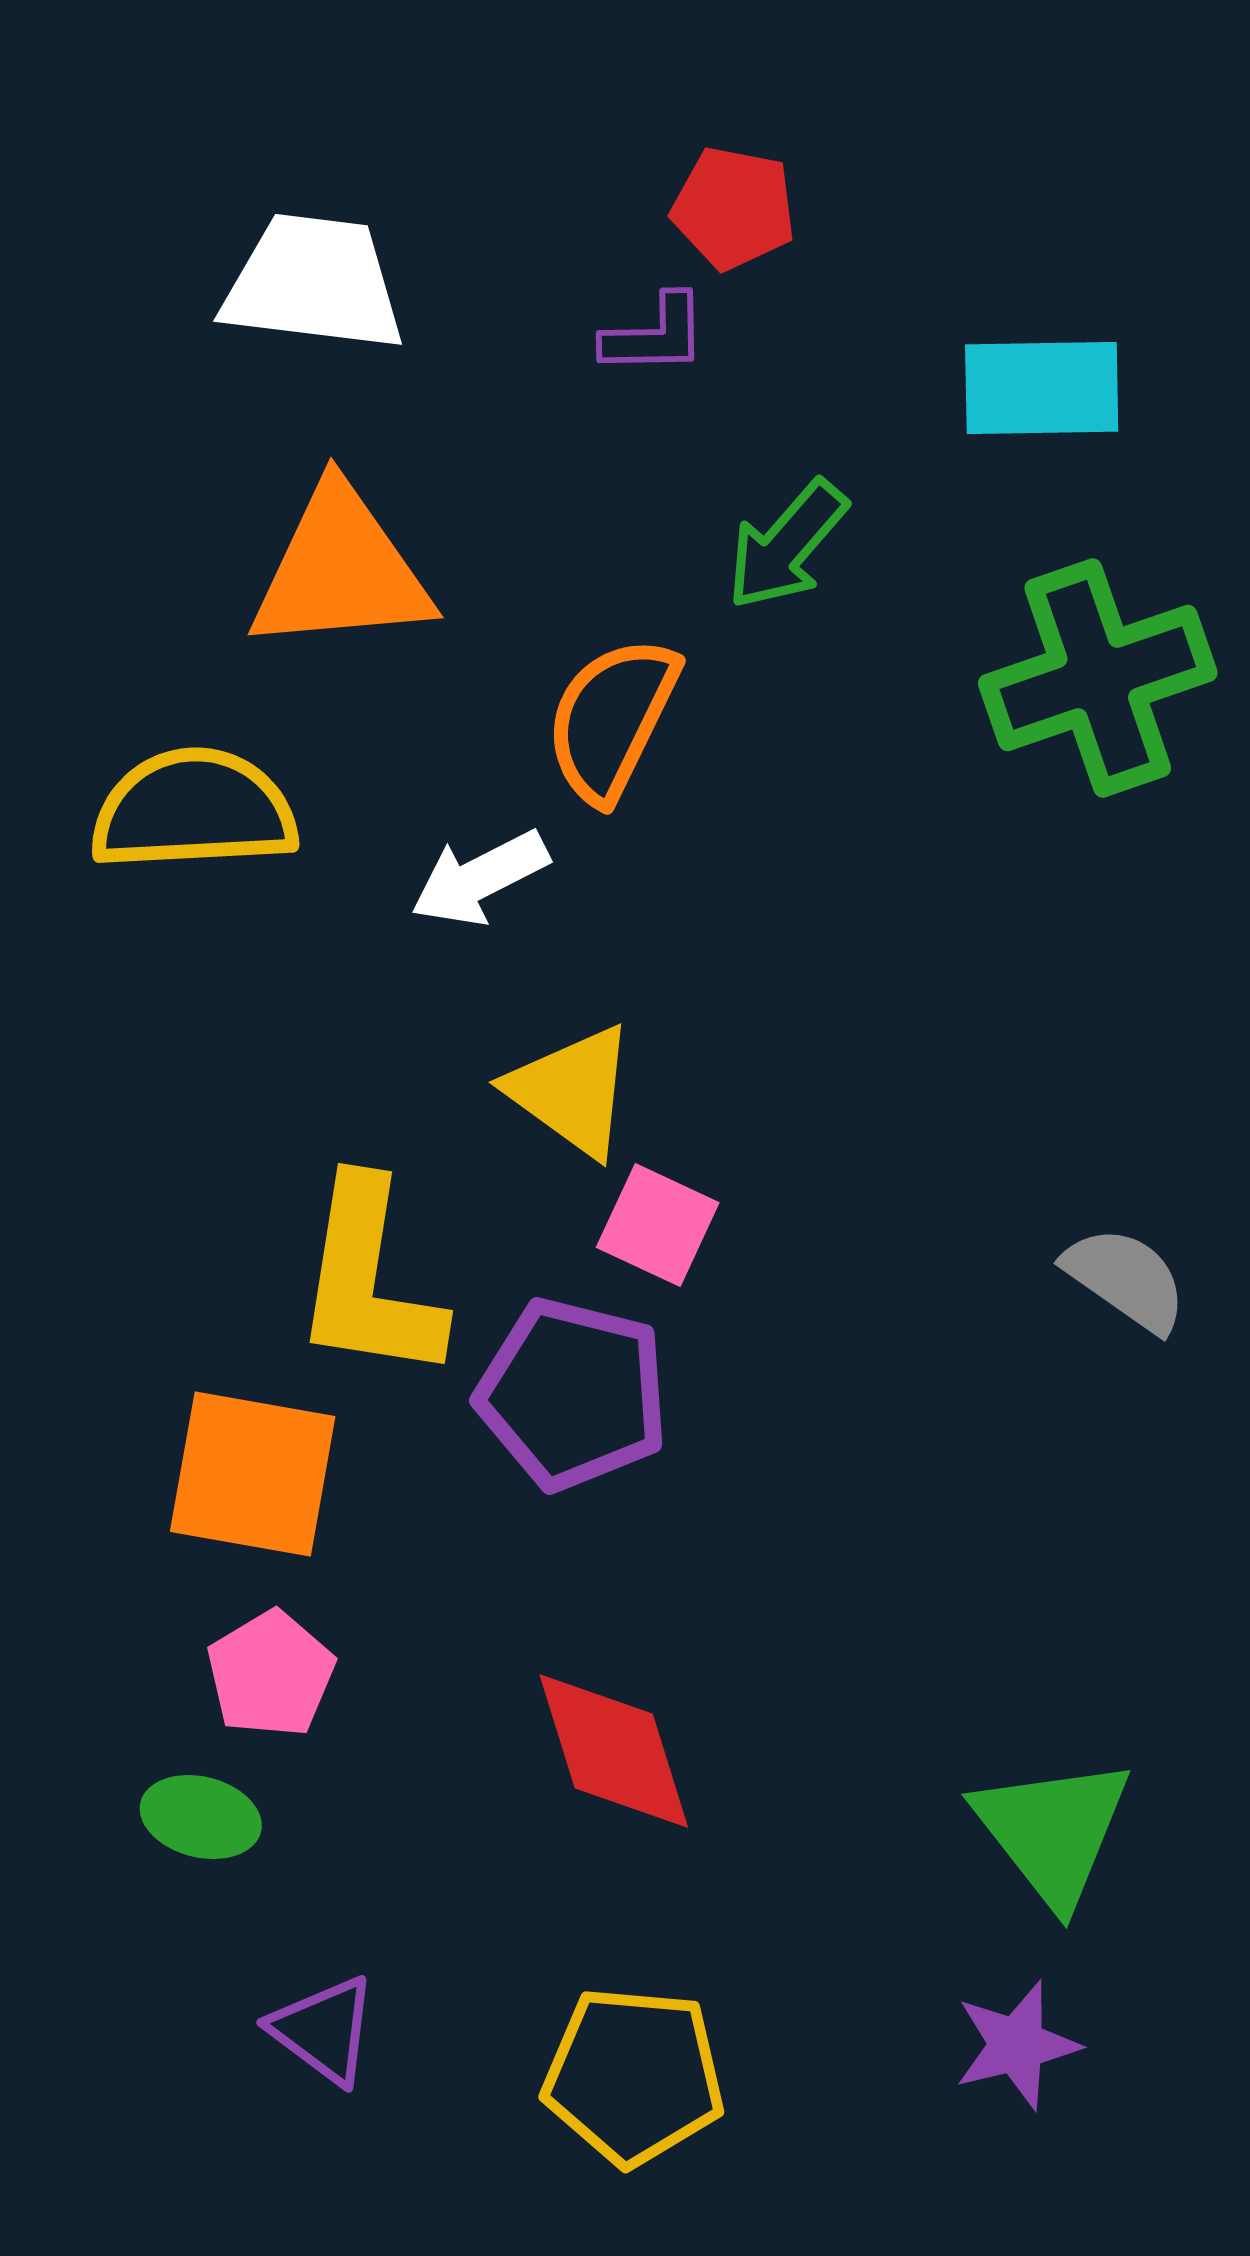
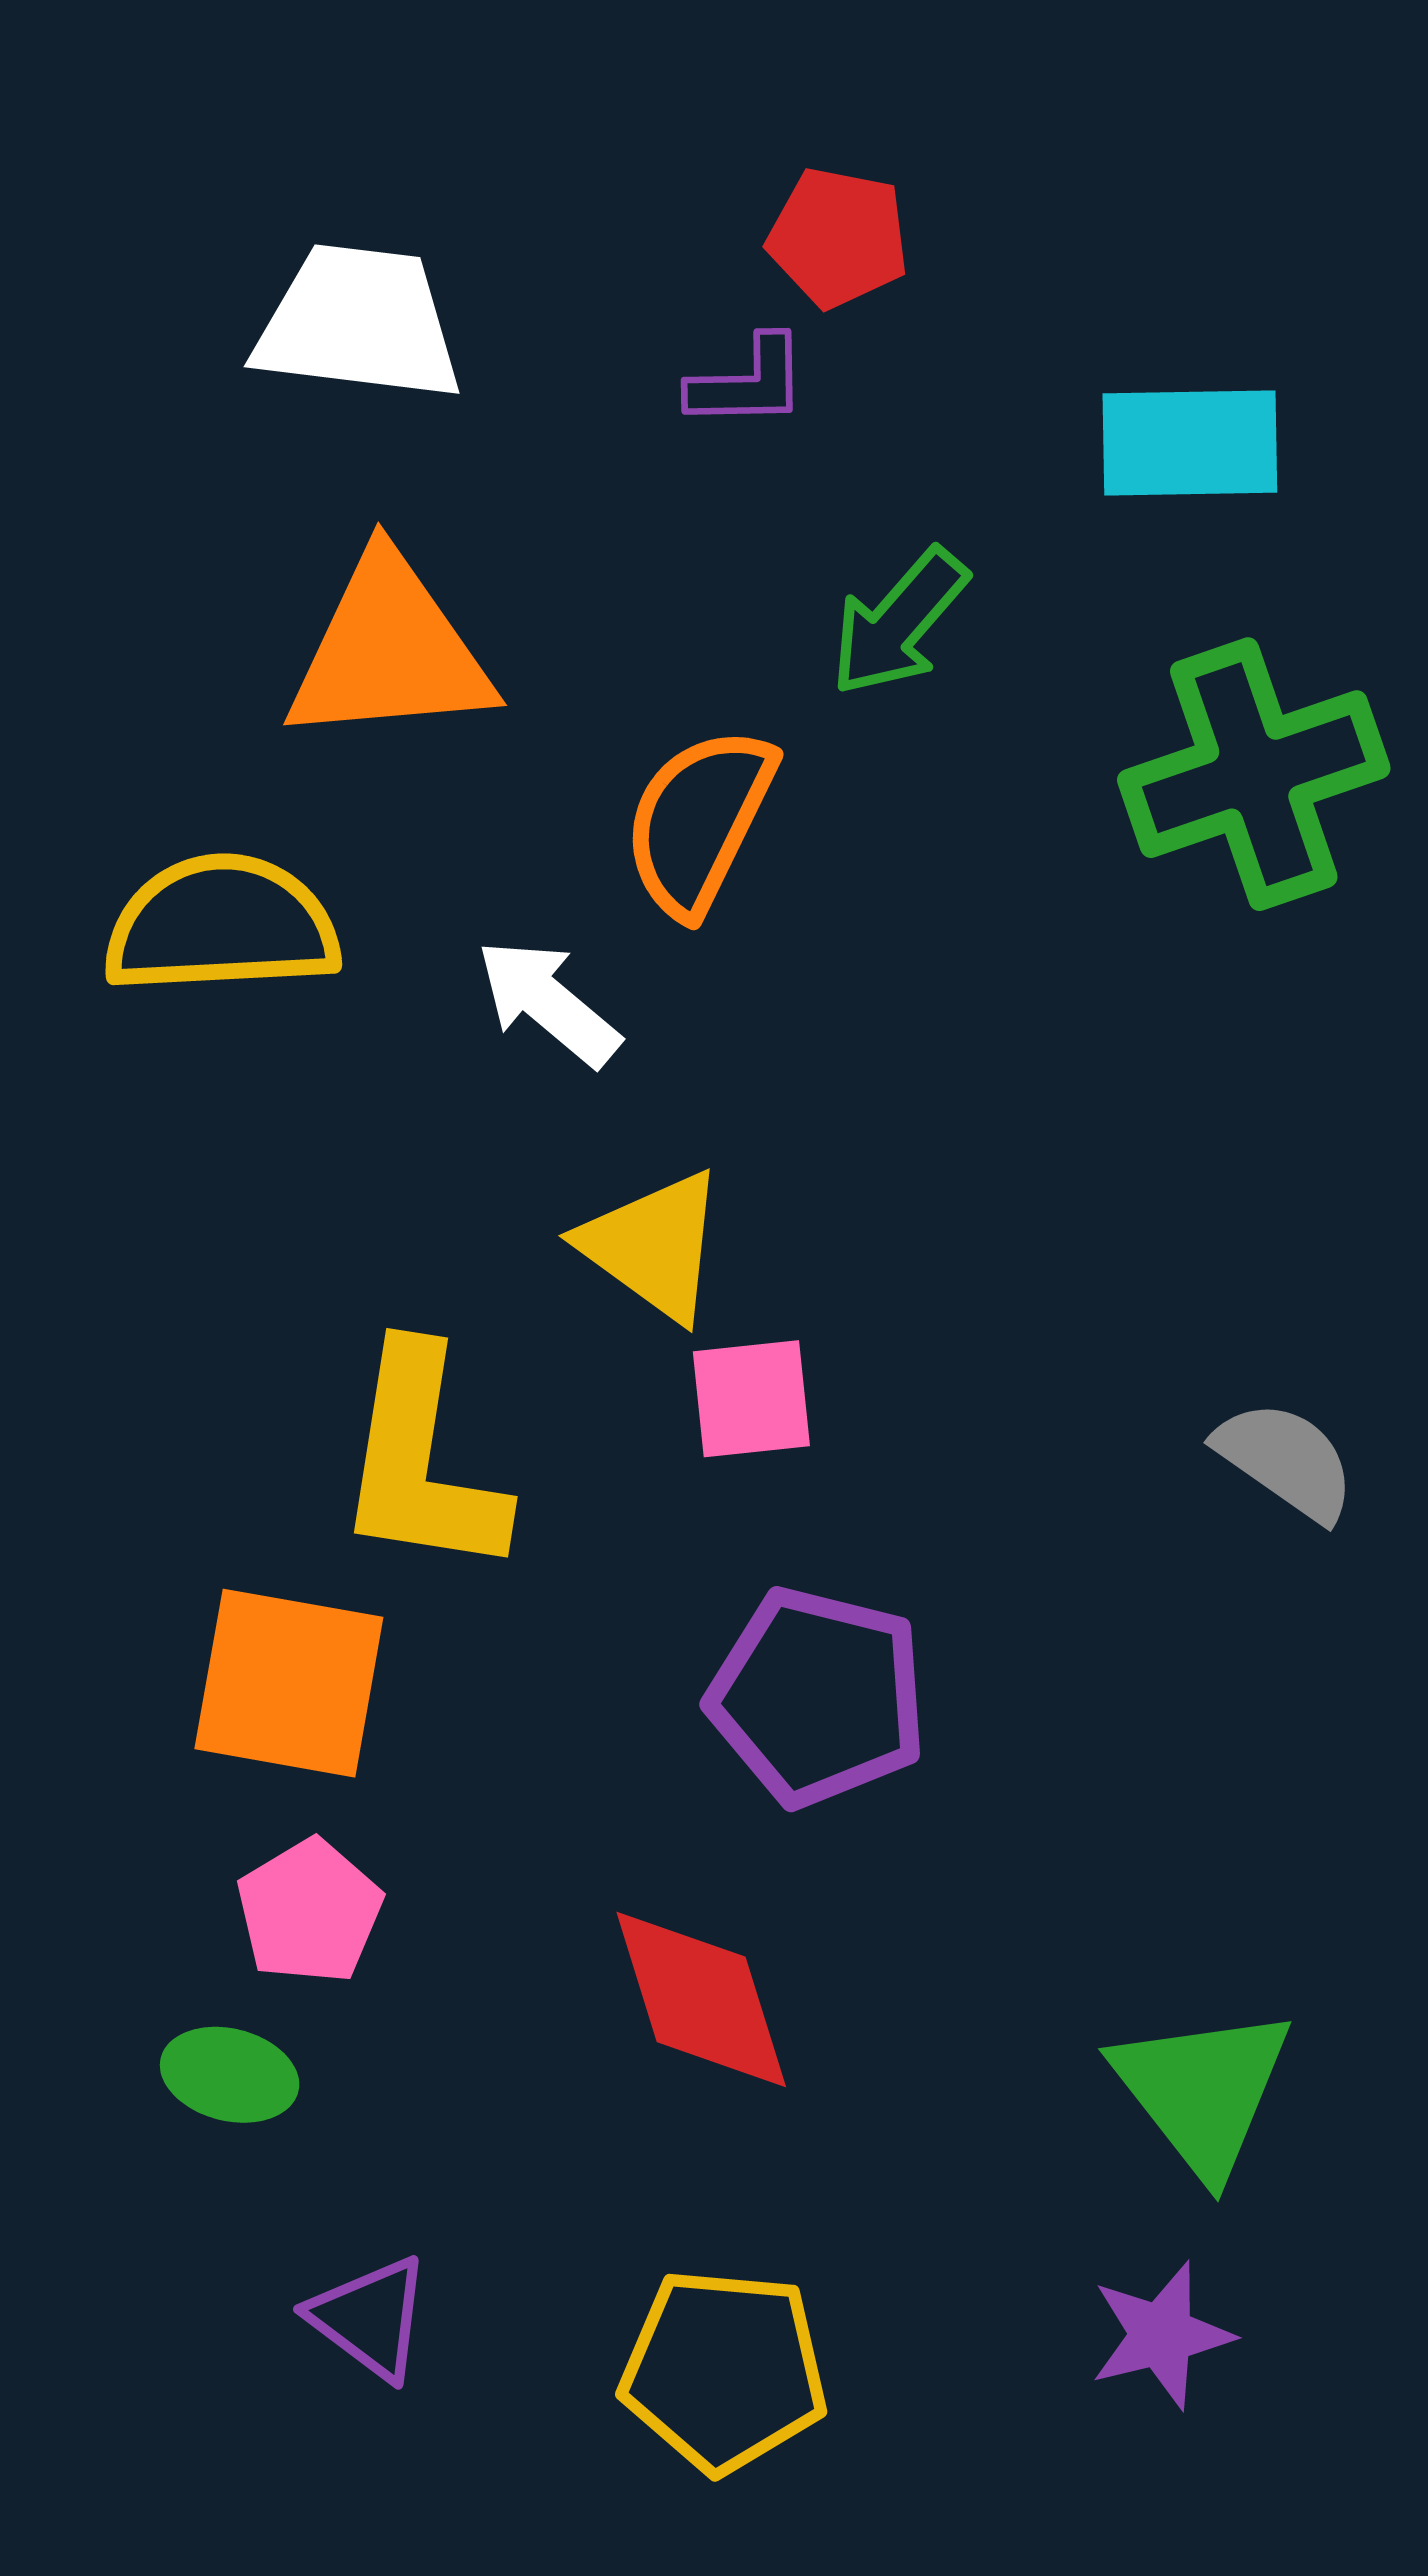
white arrow: (480, 878) -> (548, 1003), turned 67
pink square: (658, 1225) -> (751, 1399), turned -31
purple pentagon: (573, 1394) -> (818, 1697), moved

